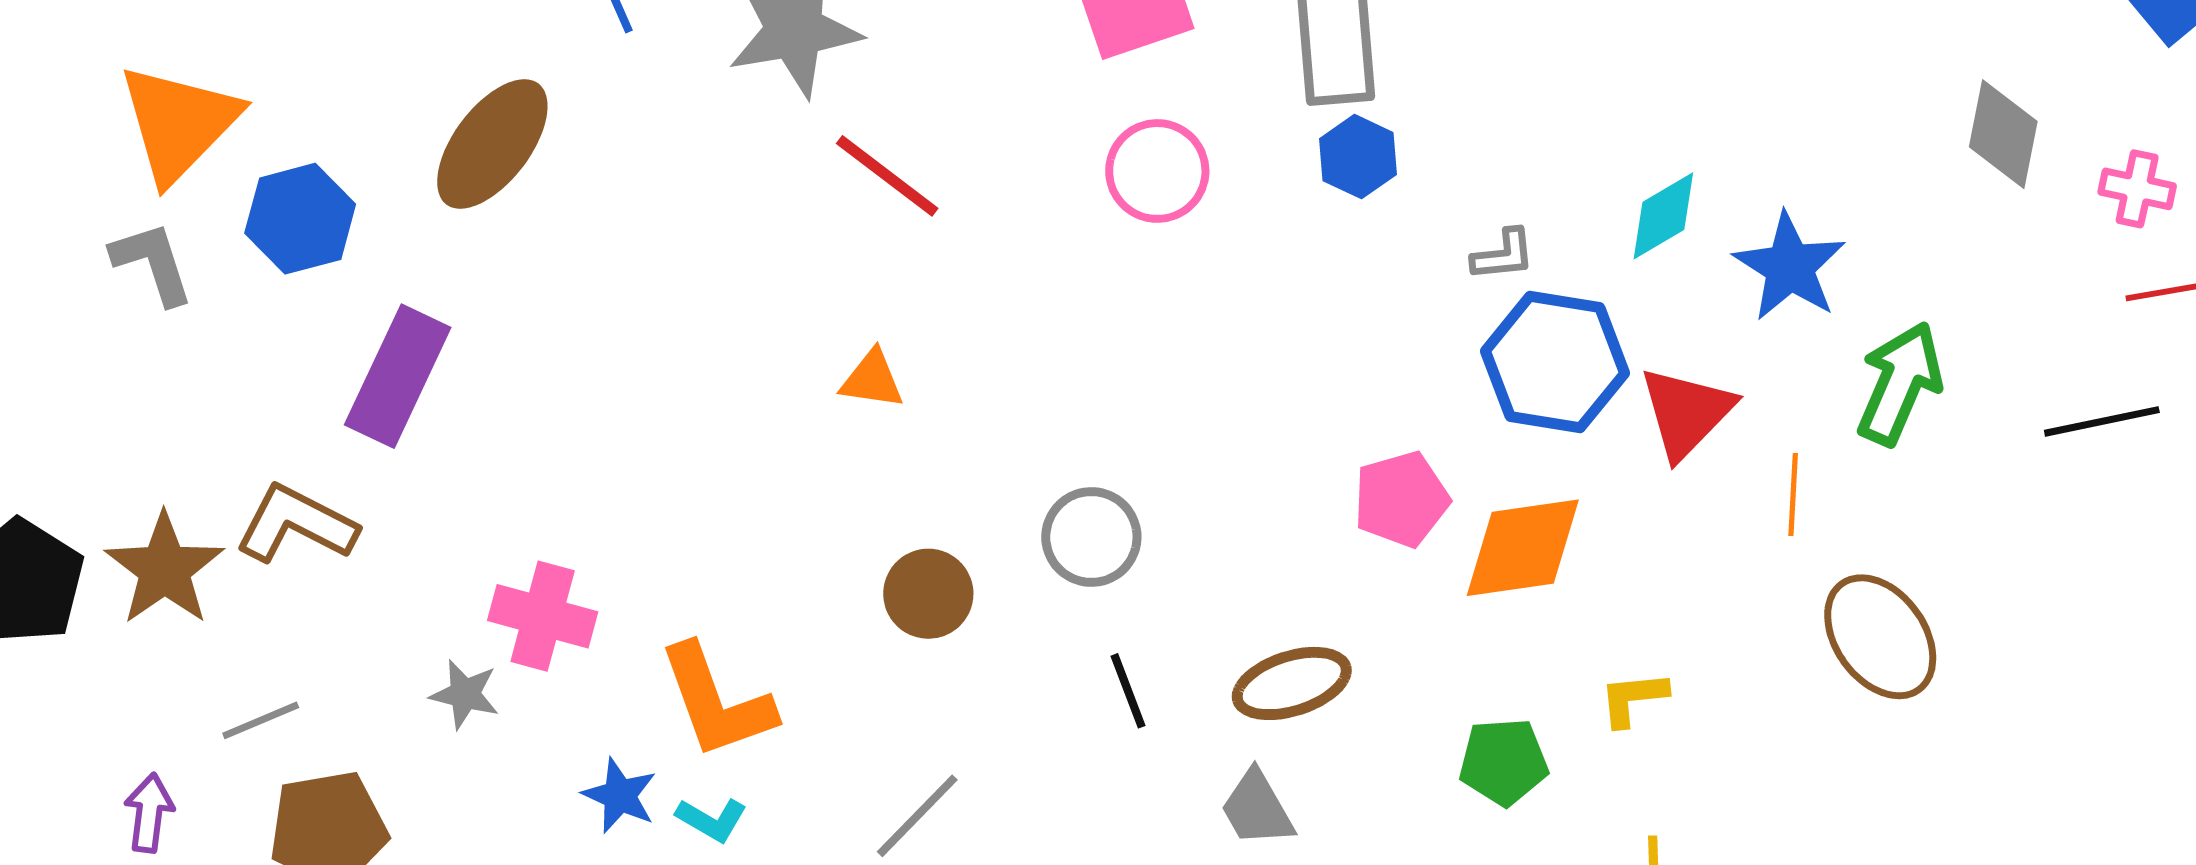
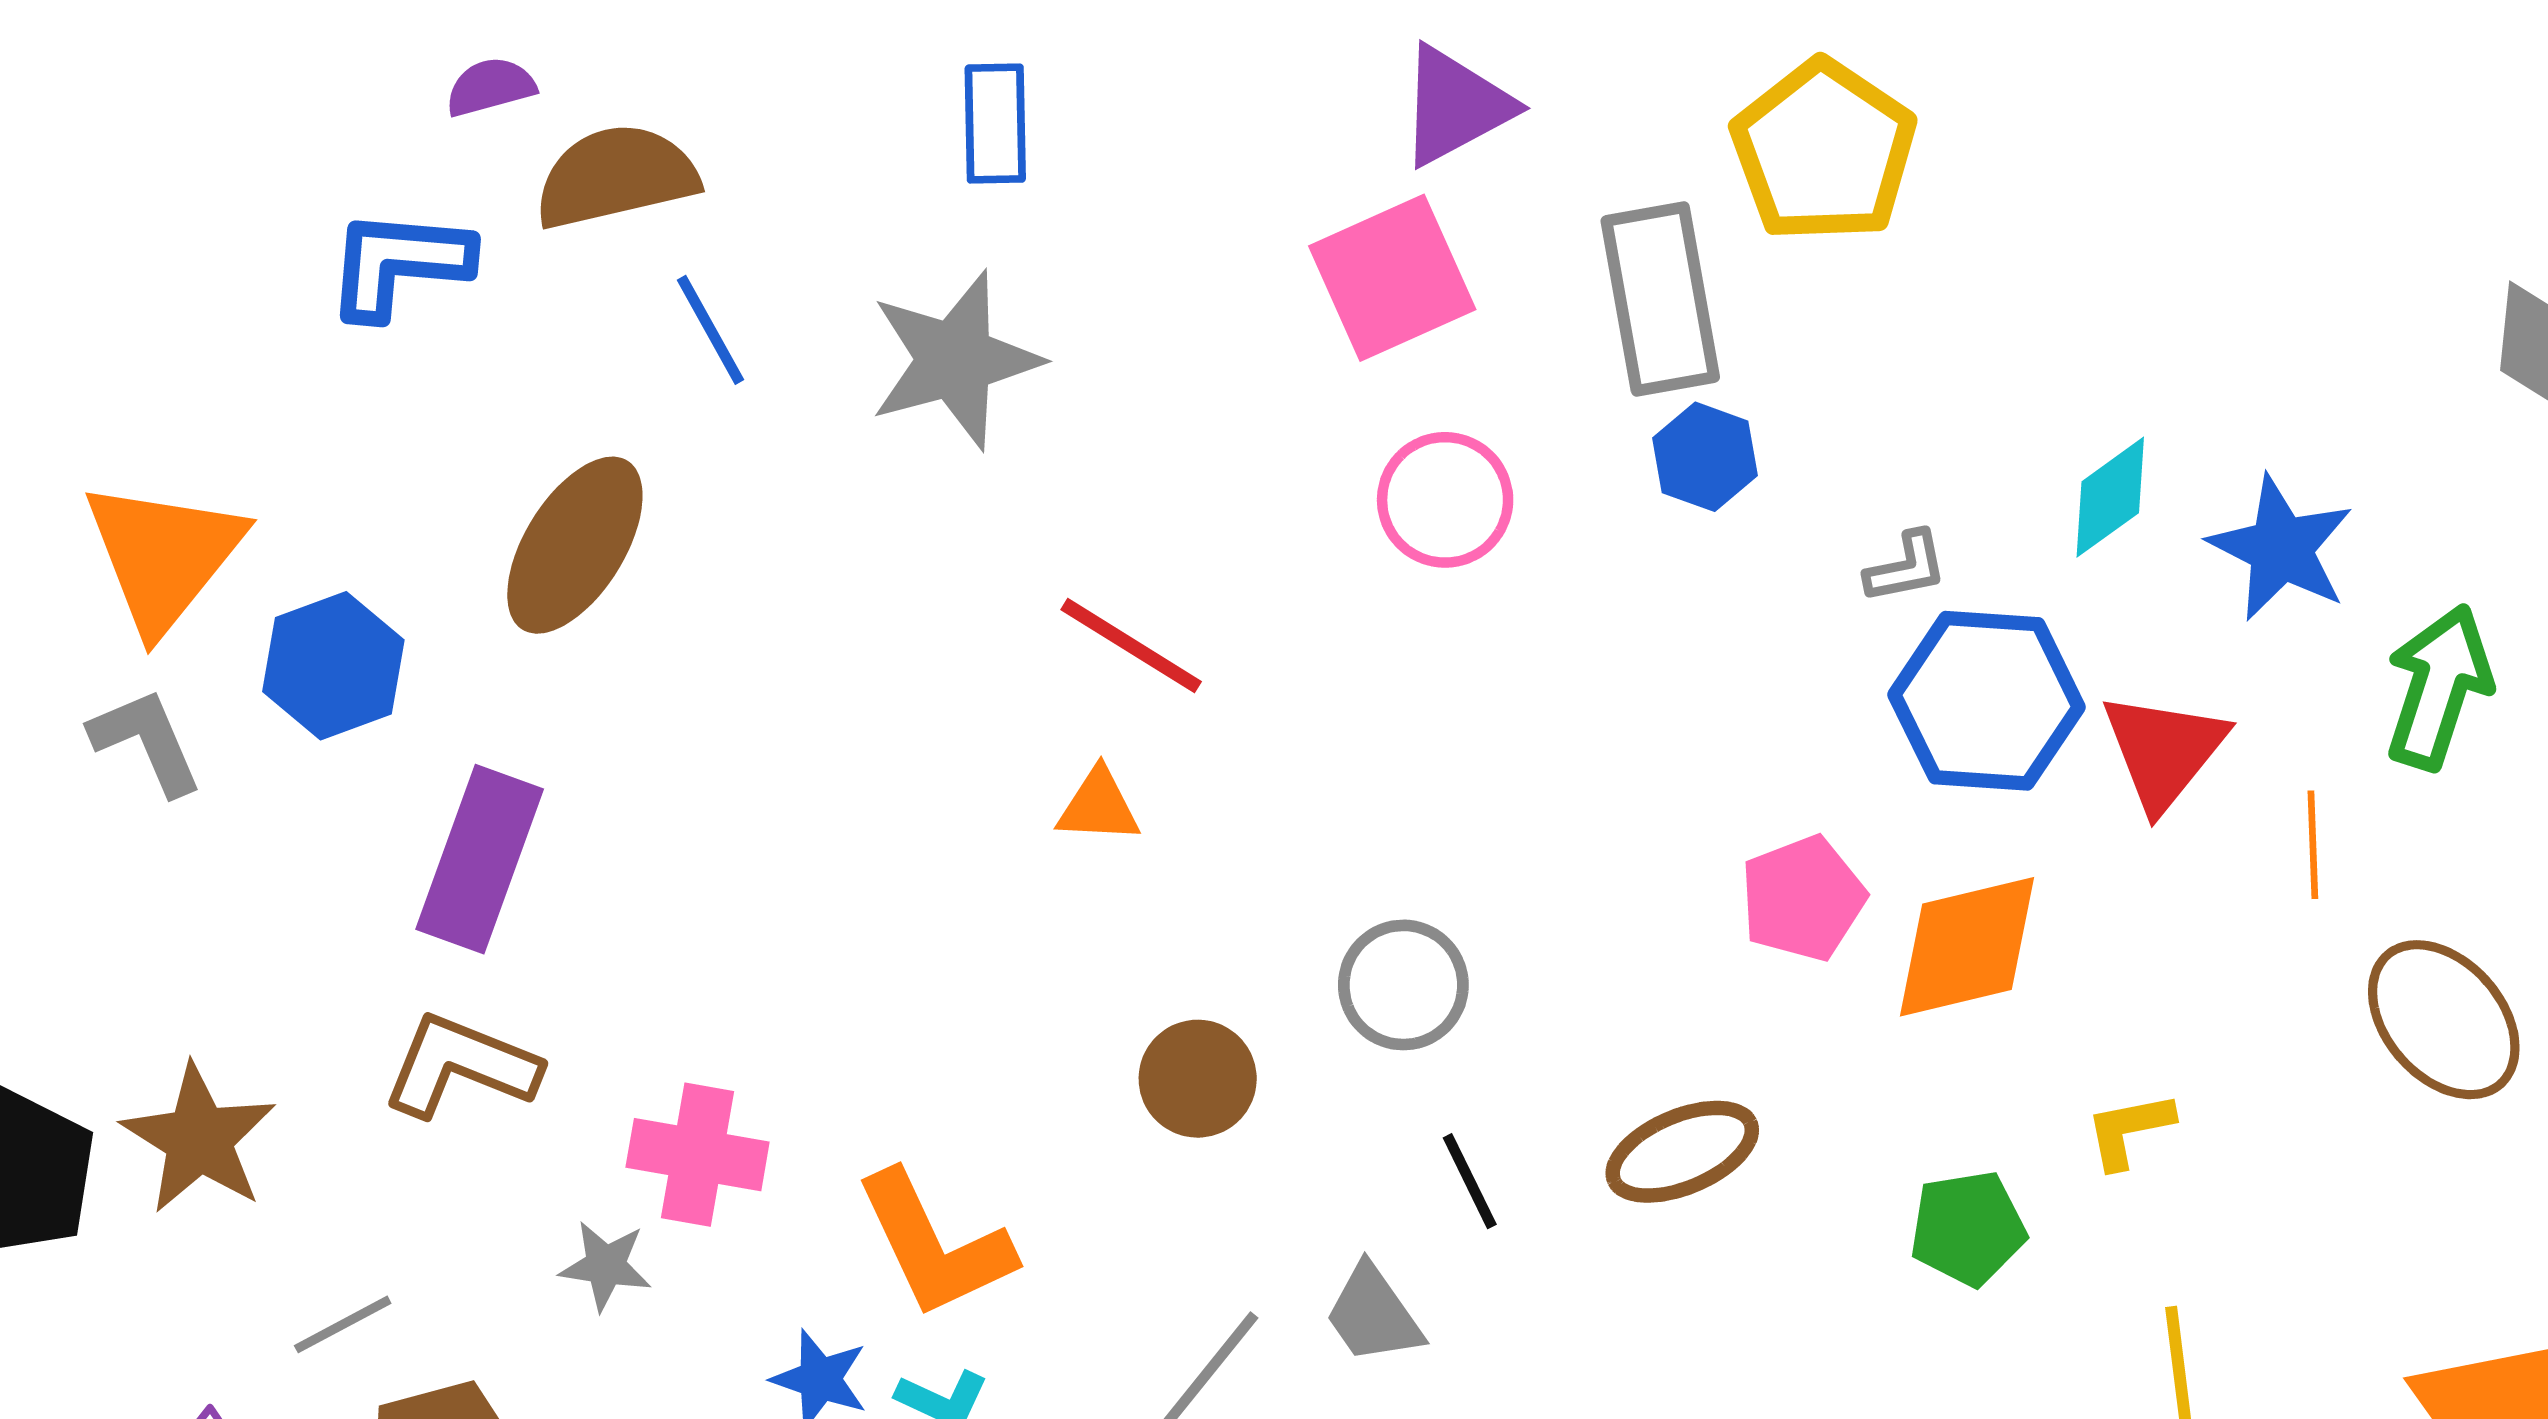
red line: (887, 176) -> (1131, 646), moved
brown L-shape: (296, 524) -> (461, 1066), moved
gray trapezoid: (1257, 808) -> (1373, 1314), moved

